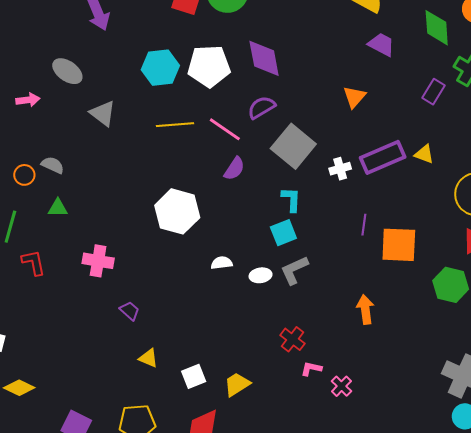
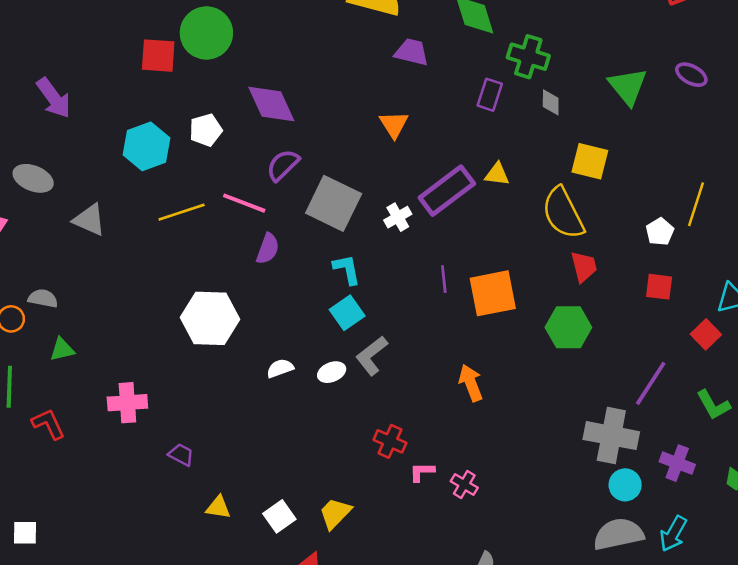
white pentagon: (209, 66) -> (206, 130), size x0.6

